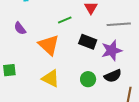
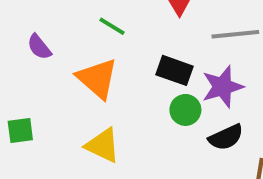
green line: (65, 20) -> (112, 26), moved, turned 56
green circle: (88, 79) -> (185, 110), moved

